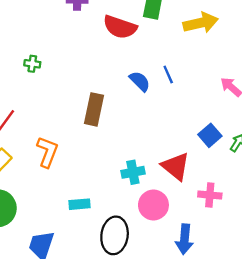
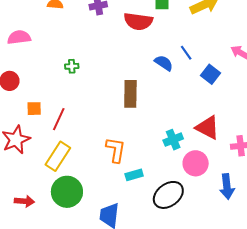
blue square: (210, 135) -> (210, 74), moved
orange L-shape: (47, 152) -> (116, 150), moved
black ellipse: (115, 235) -> (168, 195), turned 56

